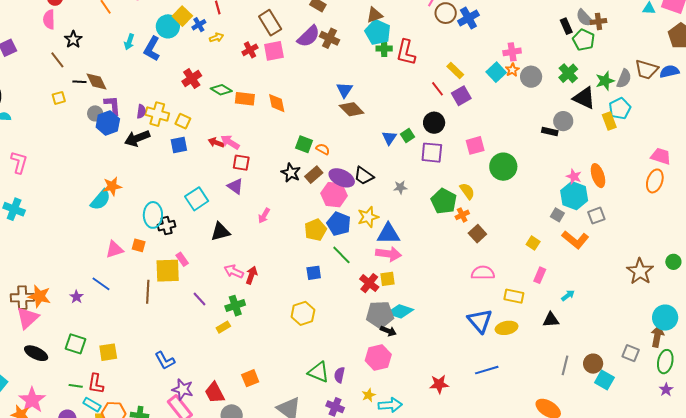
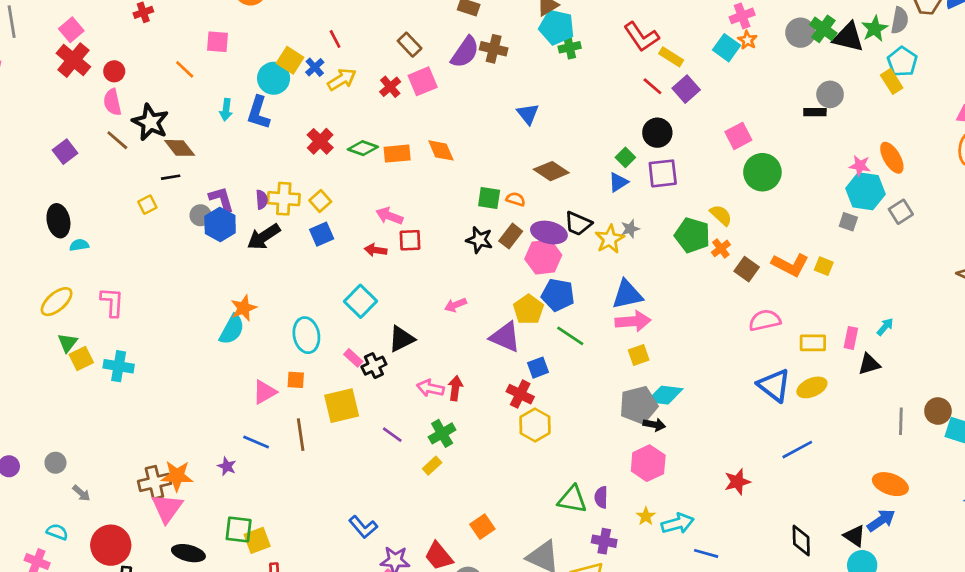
brown rectangle: (270, 23) -> (410, 45), size x0.7
yellow arrow: (216, 37) -> (342, 79), size x1.5
black star: (73, 39) -> (150, 122), size x1.5
red L-shape: (406, 52) -> (641, 37), moved, turned -36
brown line: (57, 60) -> (117, 140), moved
gray circle: (531, 77) -> (800, 33), moved
brown diamond: (96, 81) -> (180, 148), moved
black triangle: (584, 98) -> (848, 37), moved
brown diamond: (352, 109) -> (551, 171), moved
yellow square: (183, 121) -> (320, 201), turned 35
blue triangle: (389, 138) -> (618, 182), moved, turned 35
red arrow: (216, 143) -> (376, 250), moved
pink square: (475, 145) -> (738, 136), moved
purple triangle: (235, 186) -> (505, 337), moved, size x1.4
pink arrow: (264, 216) -> (455, 305), turned 49
yellow star: (368, 217) -> (610, 239), moved
black cross: (167, 226) -> (374, 366), moved
orange L-shape: (575, 240) -> (790, 265), moved
pink rectangle: (182, 259) -> (353, 358), moved
pink rectangle: (540, 275) -> (851, 338), moved
red cross: (369, 283) -> (520, 394), moved
brown line: (148, 292) -> (301, 435), moved
yellow square: (108, 352) -> (257, 540), moved

